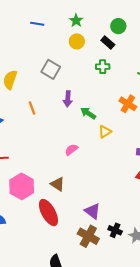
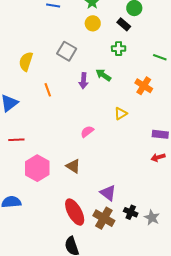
green arrow: (88, 113) -> (103, 75), moved
red ellipse: (48, 213) -> (75, 212), moved

